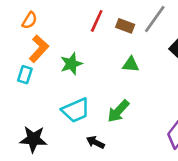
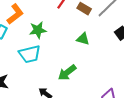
cyan trapezoid: (76, 110) -> (30, 54), moved

